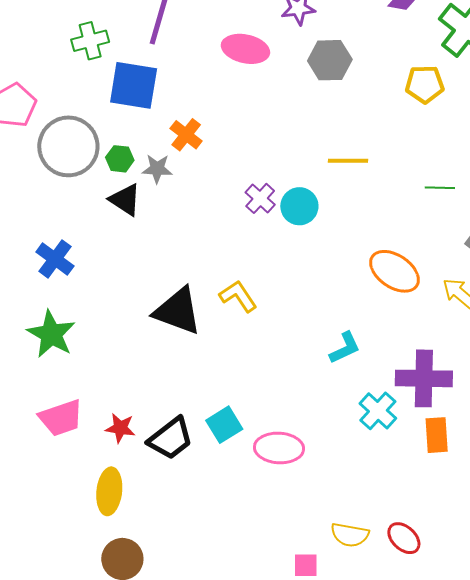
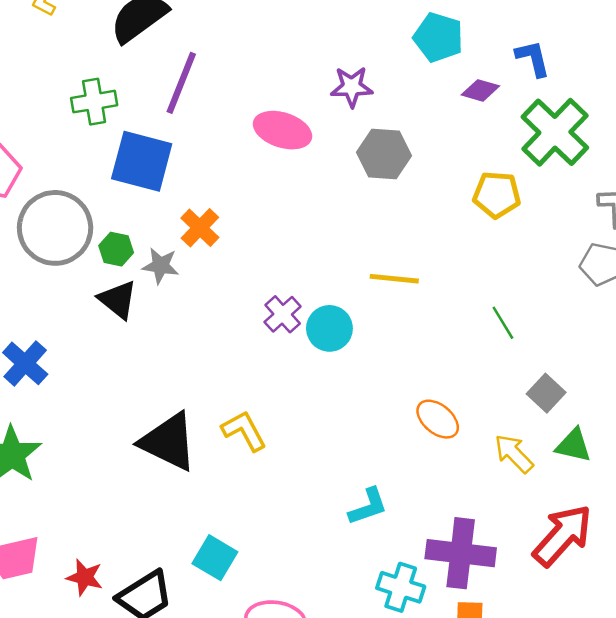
green line: (440, 188) -> (503, 323), turned 52
orange ellipse: (395, 271) -> (438, 419), size x0.7
cyan cross: (378, 411) -> (401, 587), turned -30
cyan square: (224, 425) -> (215, 558), moved, turned -33

